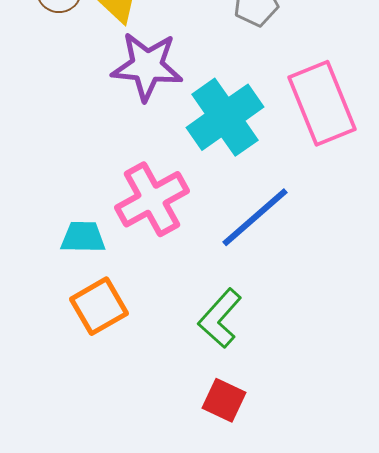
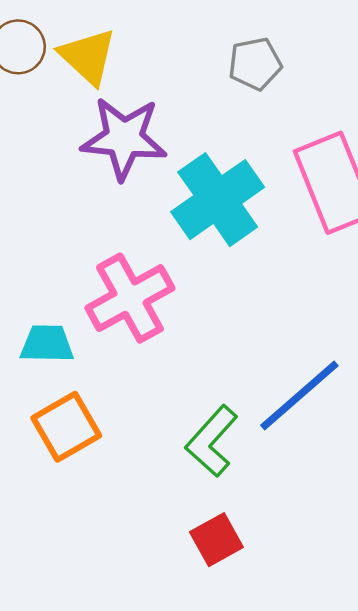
blue line: (255, 217) -> (299, 395), moved
red square: (224, 400) -> (216, 540), turned 36

